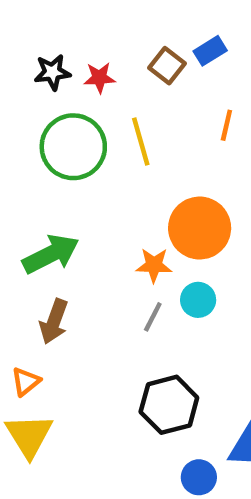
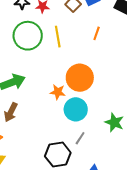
cyan circle: (198, 300) -> (76, 109), size x1.5
gray line: (153, 317) -> (80, 138), moved

